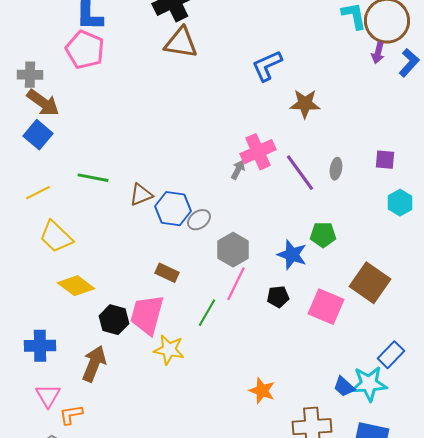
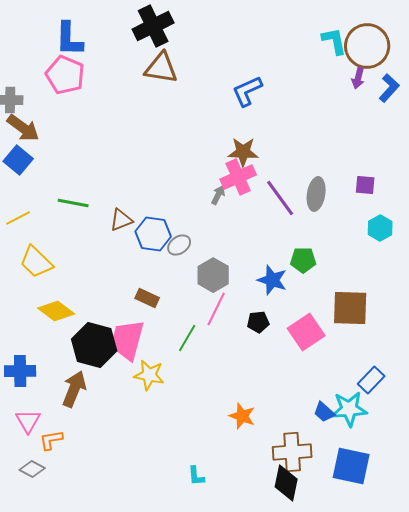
brown star: (305, 104) -> (243, 152), moved
gray ellipse: (336, 169) -> (316, 194), size x1.5
brown square: (370, 283) -> (350, 308), turned -33
pink square: (326, 307) -> (306, 332), turned 33
black hexagon: (114, 320) -> (94, 345), size x1.5

